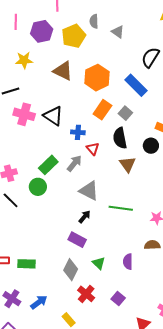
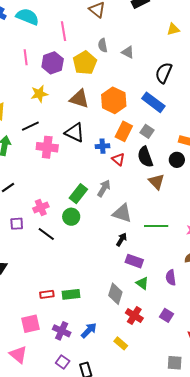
black triangle: (53, 116) -> (75, 133), moved
blue cross: (78, 132) -> (103, 146), moved
red triangle: (93, 149) -> (118, 159), moved
purple rectangle: (77, 240) -> (134, 261), moved

